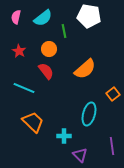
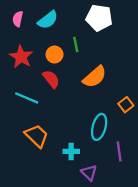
green line: (64, 31) -> (76, 44), moved
red star: (19, 51) -> (21, 57), size x1.5
purple line: (112, 146) -> (119, 151), moved

